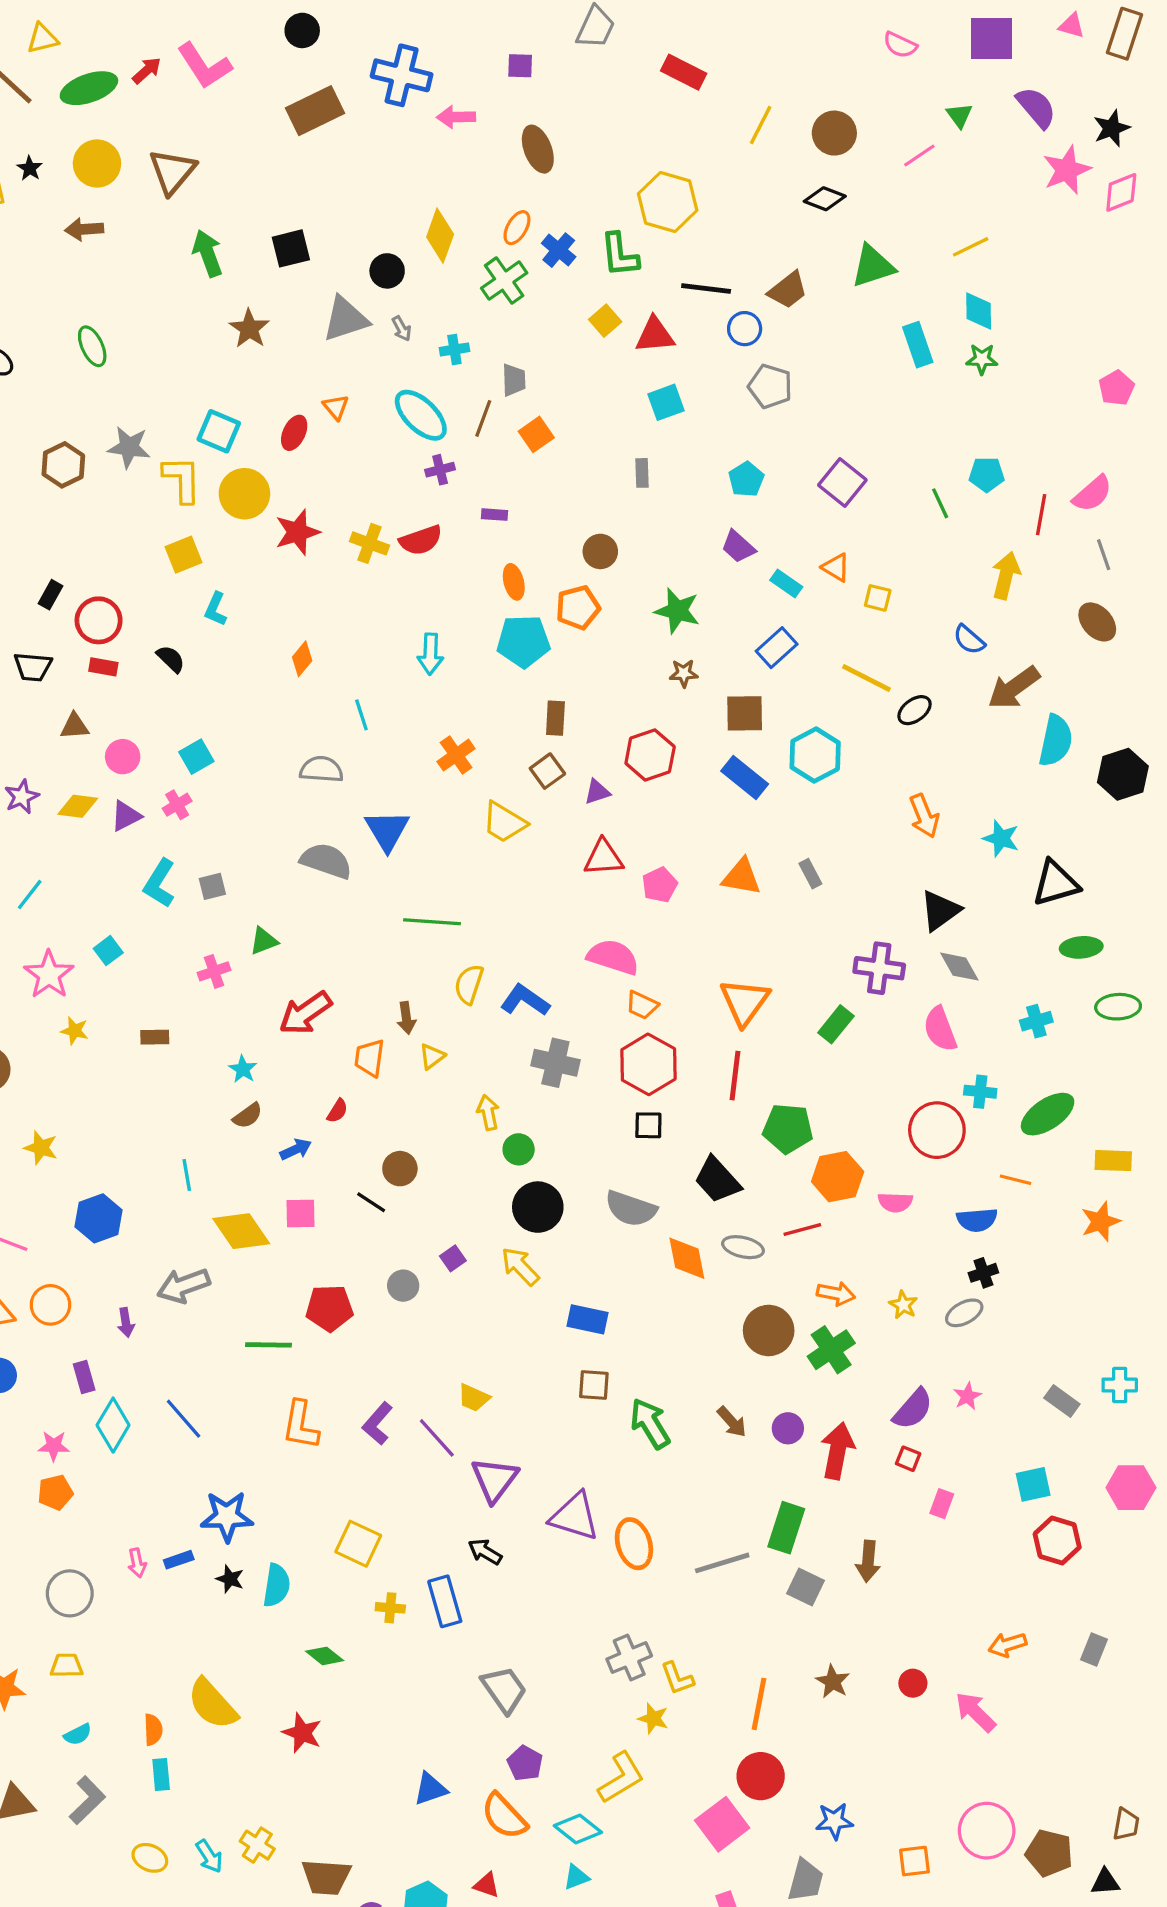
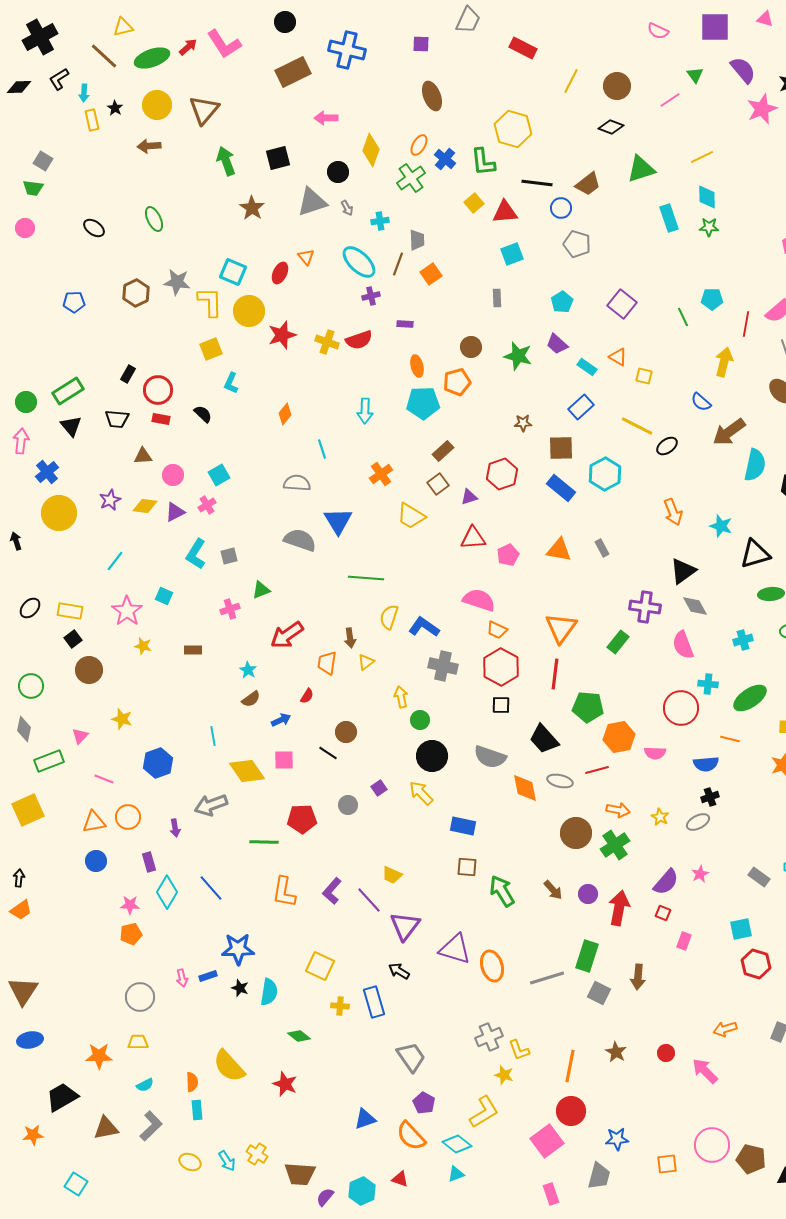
pink arrow: (456, 117) -> (326, 118), moved
green star: (677, 611) -> (518, 356), moved
brown rectangle: (555, 718) -> (443, 451), turned 45
cyan square: (108, 951) -> (164, 596), turned -30

